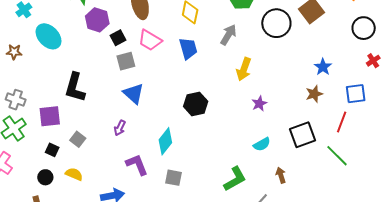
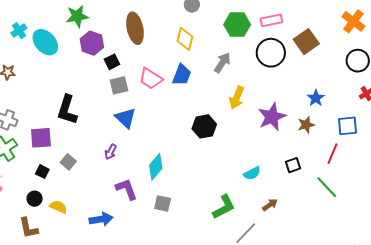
cyan ellipse: (49, 36) -> (45, 42), moved
pink trapezoid: (150, 40) -> (151, 79), moved
blue trapezoid: (188, 48) -> (182, 75), turned 35
black hexagon: (196, 104) -> (204, 126), moved
purple star: (259, 104) -> (272, 117), moved, size x1.8
black square: (303, 135) -> (293, 165), size x0.6
yellow semicircle: (74, 174) -> (58, 207), moved
brown arrow: (281, 175) -> (270, 205), turned 70

